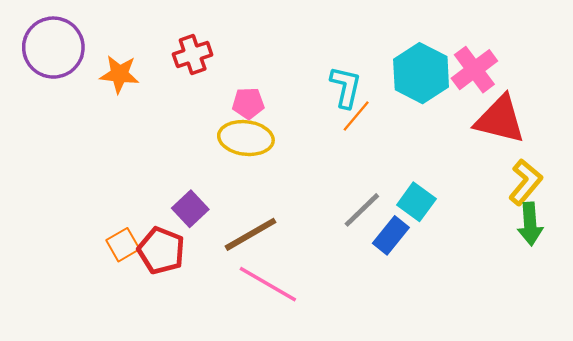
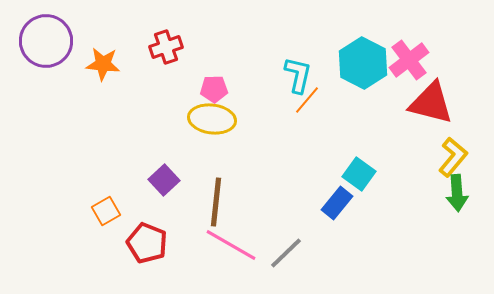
gray line: (362, 210) -> (286, 253), moved
brown line: (251, 234) -> (216, 202), turned -54
red pentagon: (161, 251) -> (147, 243), moved

